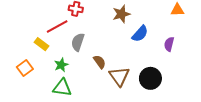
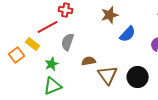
brown semicircle: (100, 62) -> (89, 61), turned -64
orange square: (25, 68) -> (17, 55), moved
green triangle: (62, 88) -> (53, 86), turned -30

